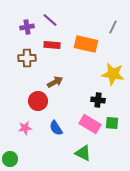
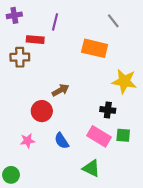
purple line: (50, 20) -> (55, 22), turned 63
purple cross: (27, 27) -> (14, 15), moved
gray line: (113, 27) -> (113, 21), moved, turned -64
red rectangle: (52, 45) -> (35, 40), moved
brown cross: (27, 58) -> (20, 57), moved

